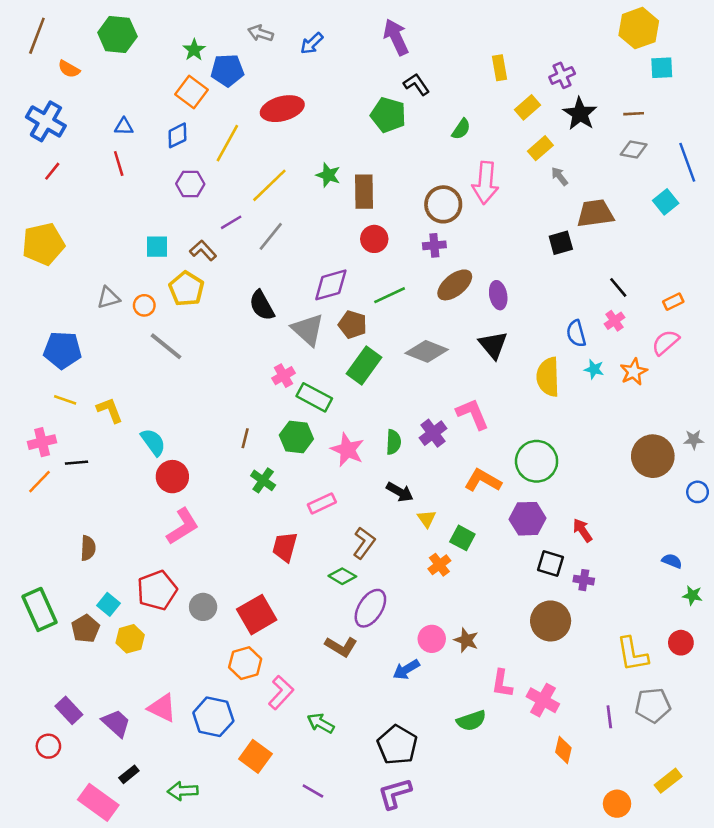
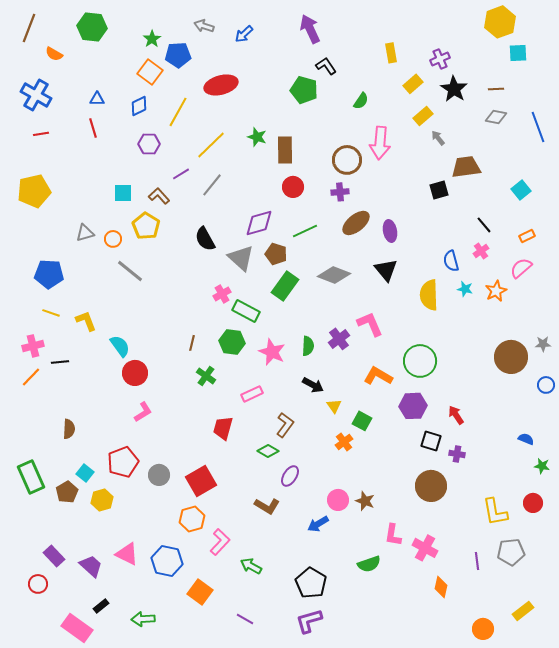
red line: (52, 171) -> (41, 134), turned 42
cyan square: (666, 202) -> (521, 190), moved
pink L-shape: (183, 526) -> (143, 412), size x0.7
purple ellipse: (370, 608) -> (290, 476), size x0.7

